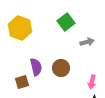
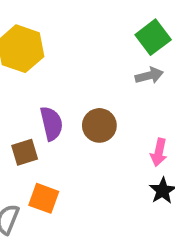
green square: (66, 22) -> (153, 37), moved

